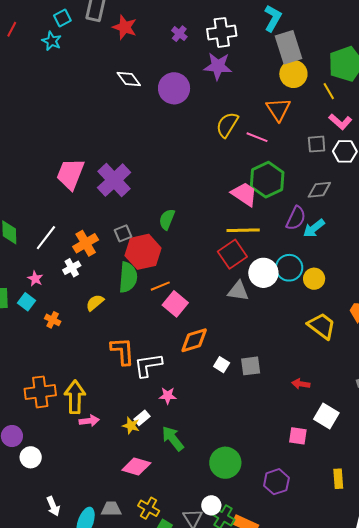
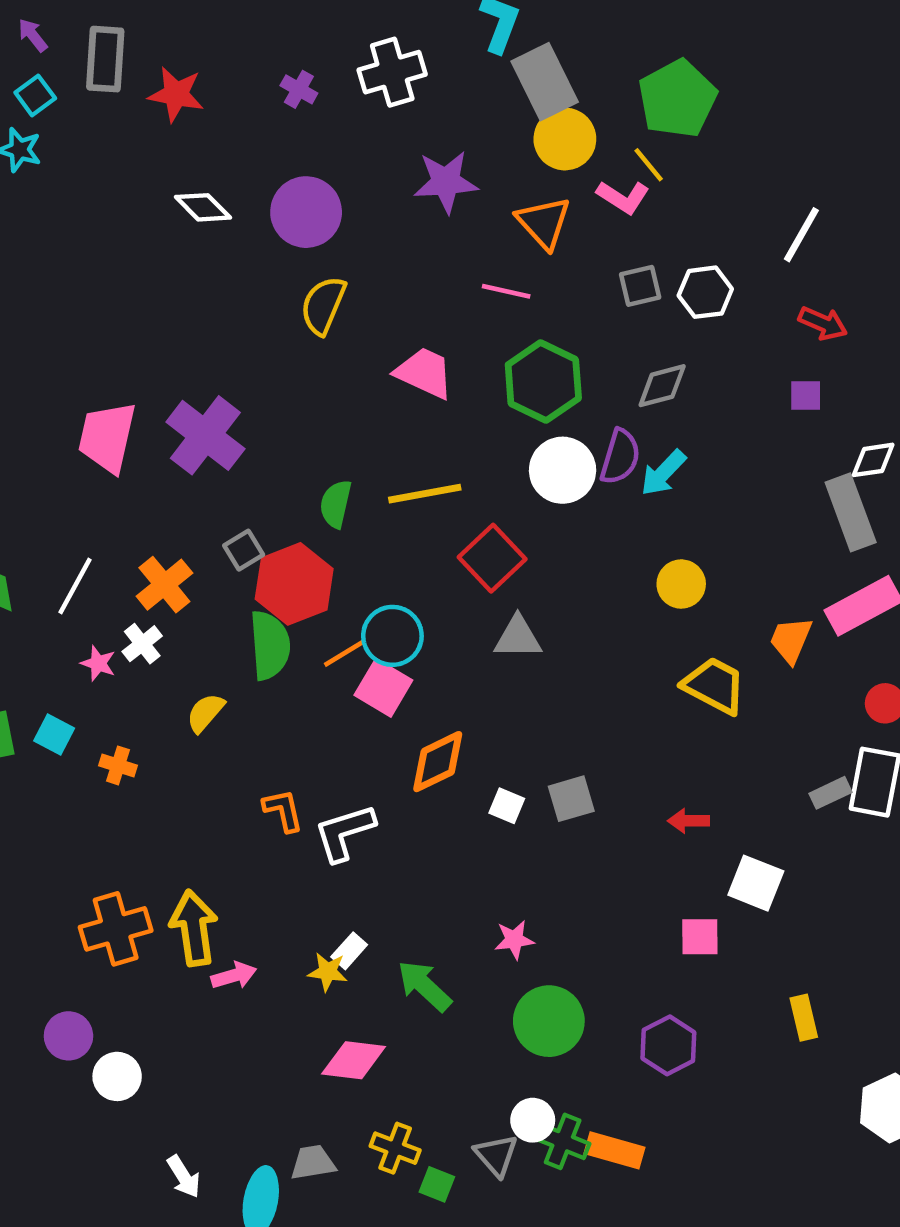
purple star: (218, 66) -> (446, 182), moved
pink L-shape: (340, 122) -> (623, 197), moved
yellow semicircle: (227, 125) -> (323, 305), moved
pink trapezoid: (244, 194) -> (424, 373), moved
yellow line: (243, 230) -> (425, 494), moved
cyan circle: (289, 268) -> (392, 636), moved
white circle: (263, 273) -> (563, 470), moved
pink star: (35, 279) -> (98, 663), moved
orange L-shape: (122, 351) -> (283, 810), size x0.7
pink star: (168, 396) -> (514, 940), moved

